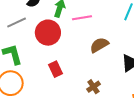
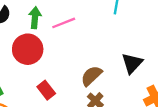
brown semicircle: (99, 45) -> (91, 76), moved

